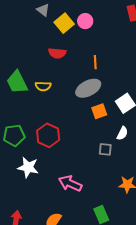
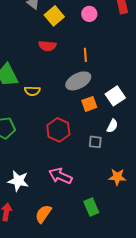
pink circle: (85, 21) -> (89, 14), moved
yellow semicircle: (43, 86) -> (32, 91), moved
red hexagon: (48, 135) -> (58, 130), moved
white star: (28, 167) -> (18, 181), moved

